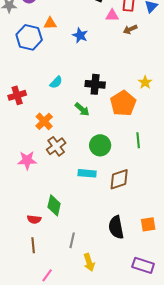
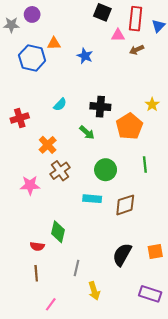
black semicircle: (116, 227) -> (122, 255), turned 40

